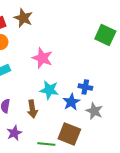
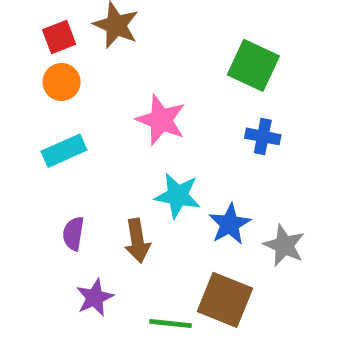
green square: (105, 35) -> (253, 65), moved
blue cross: (85, 87) -> (263, 136), moved

